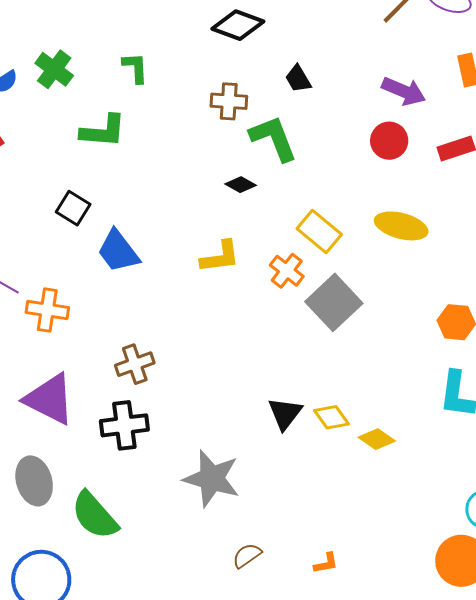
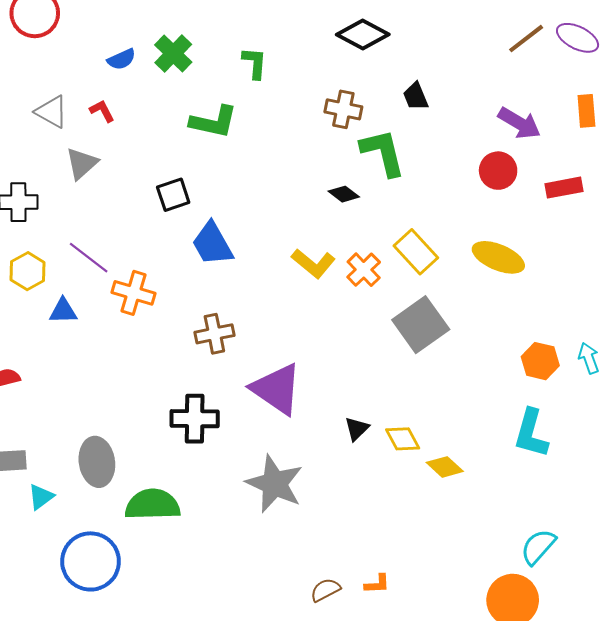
black square: (73, 208) -> (173, 195), turned 32
yellow L-shape: (220, 257) -> (313, 263), turned 39
orange cross: (287, 271) -> (364, 270), moved
brown cross: (135, 364) -> (214, 334), moved
purple triangle: (50, 399) -> (277, 389), moved
black triangle: (285, 413) -> (357, 429), size x0.7
green semicircle: (95, 515) -> (153, 505), turned 122
brown semicircle: (247, 556) -> (325, 590), moved

